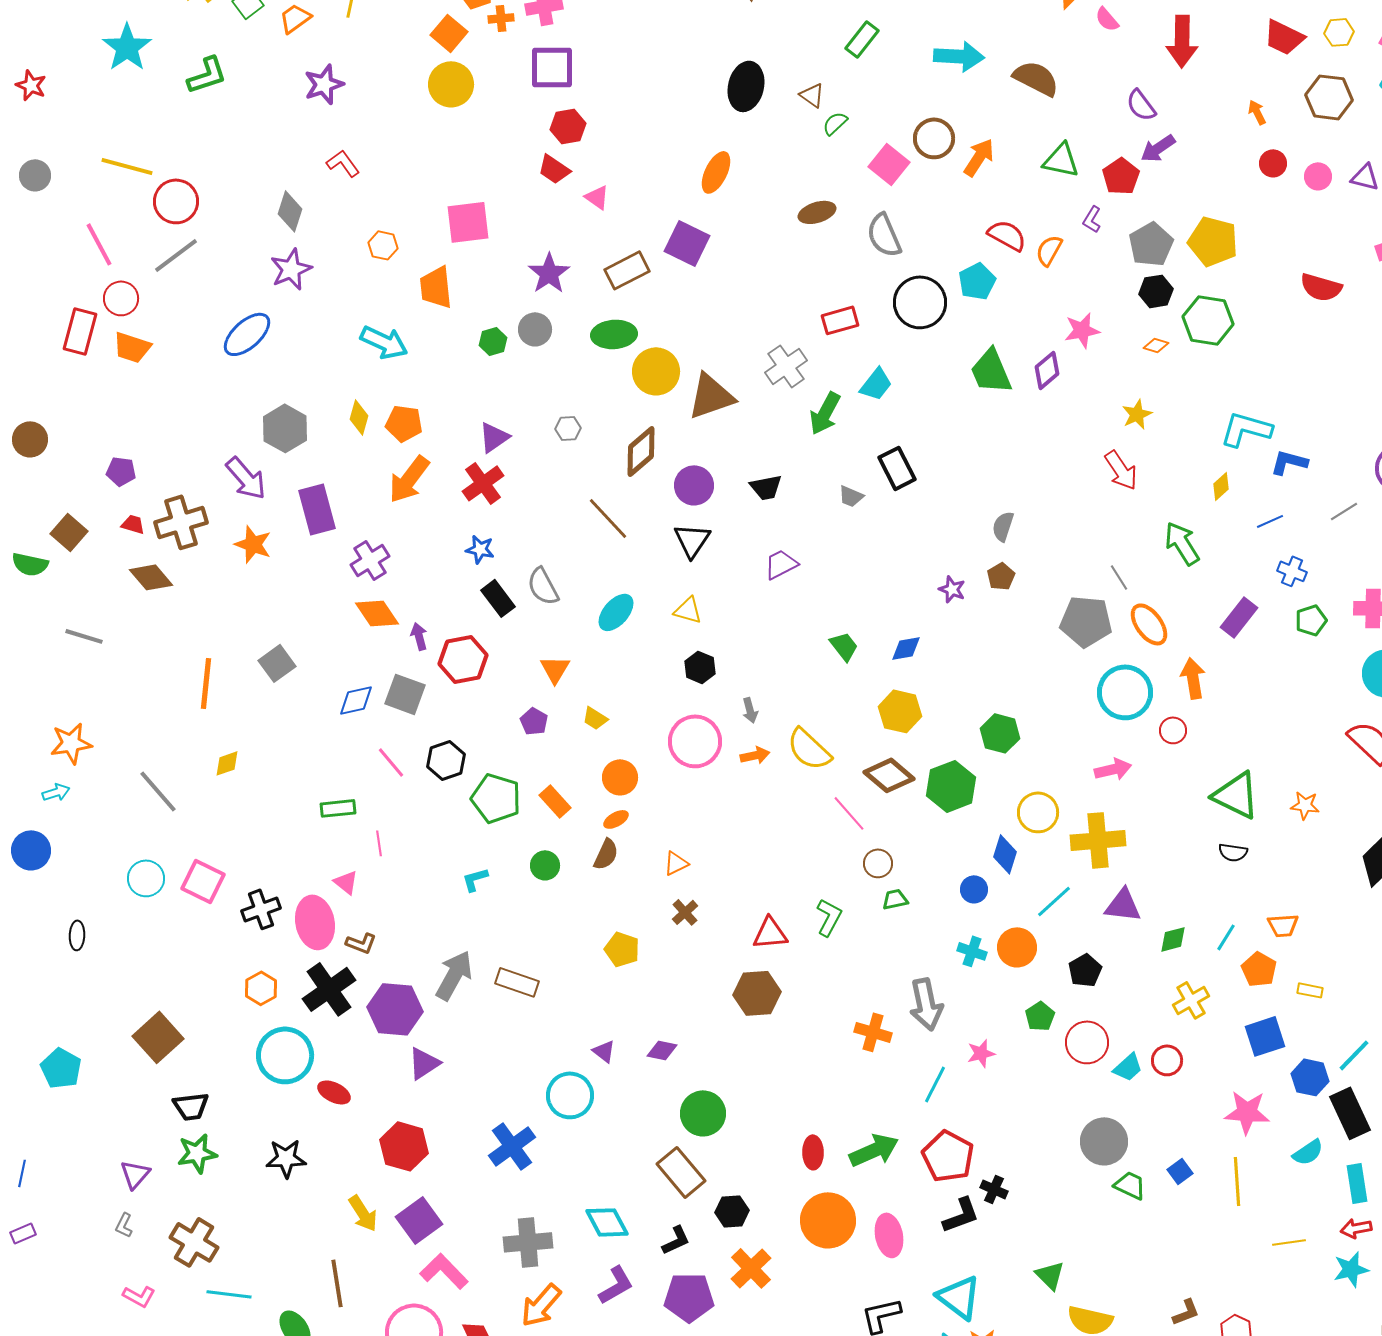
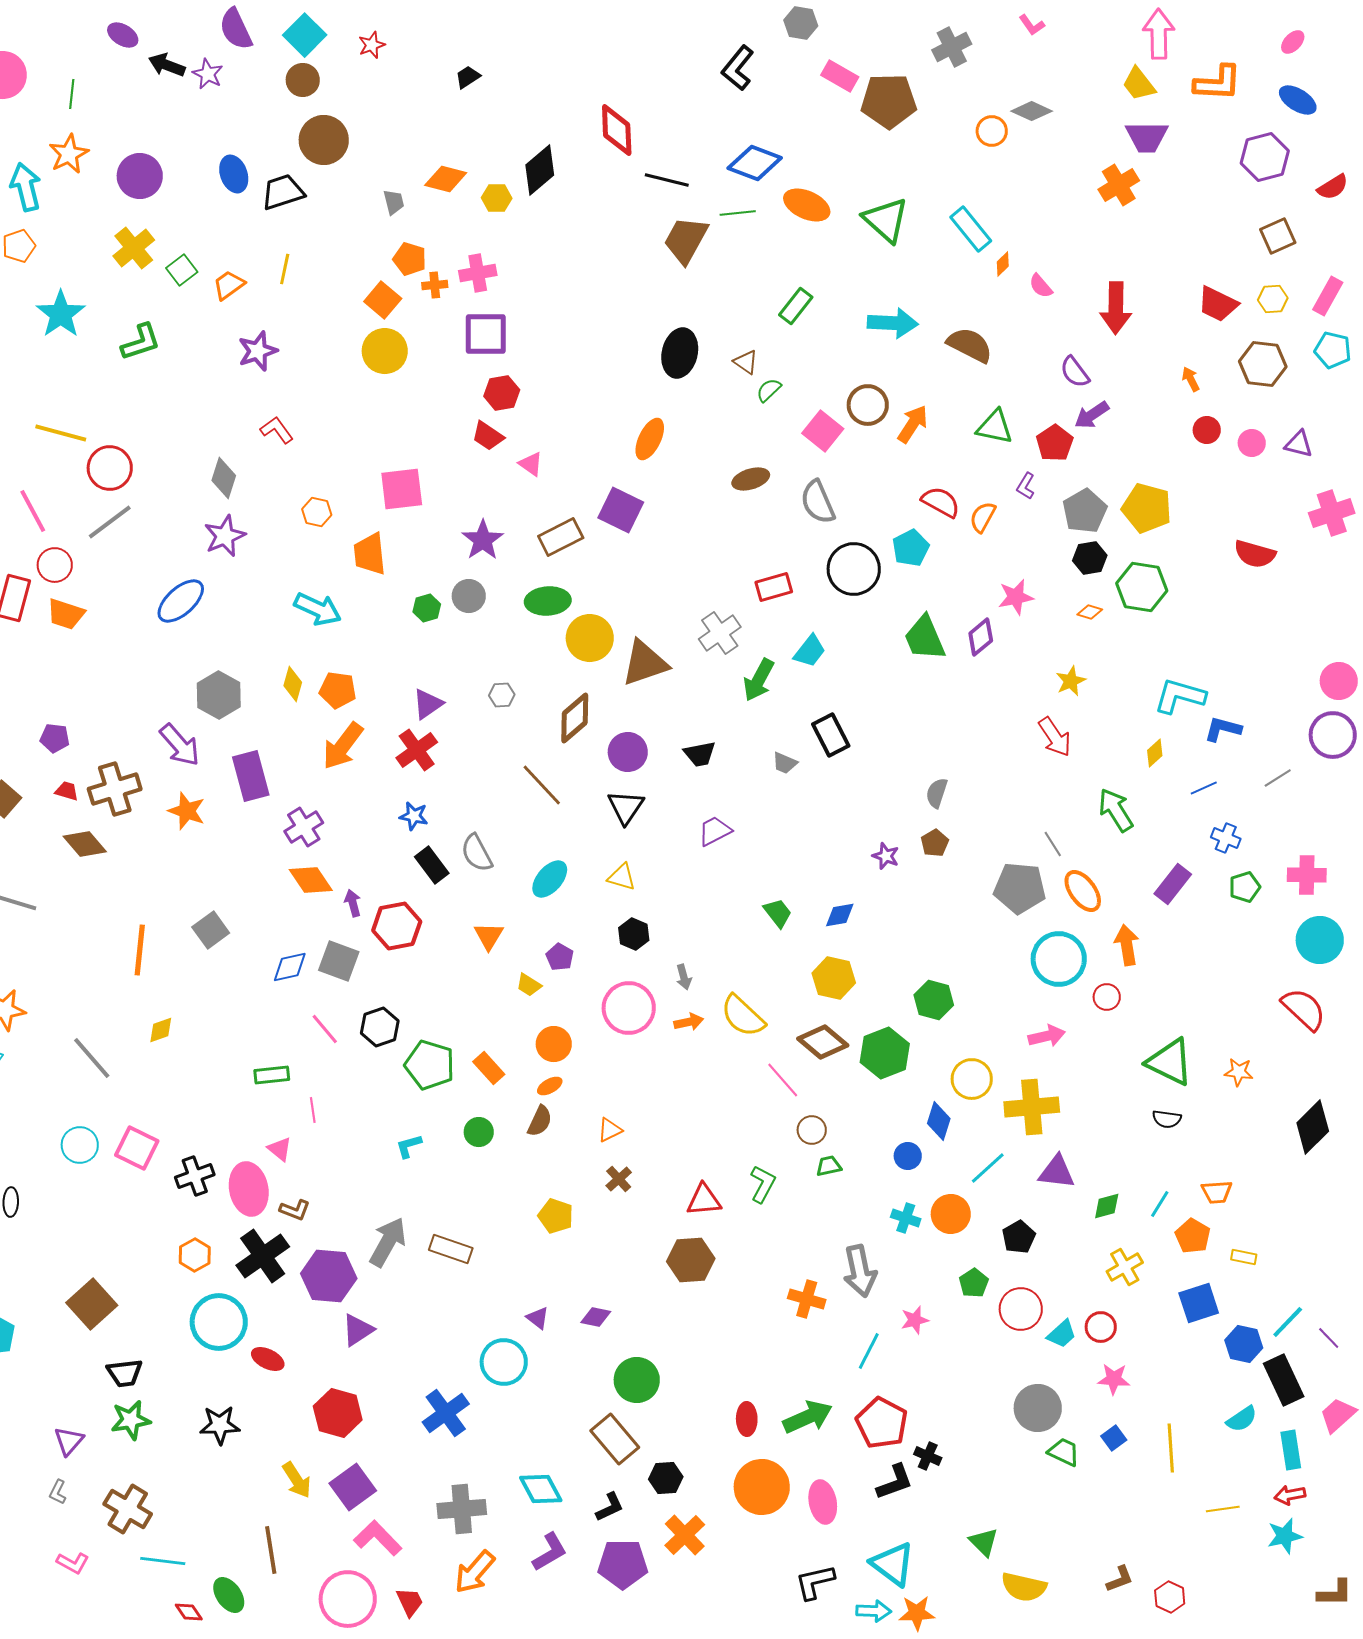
purple pentagon: (534, 721) -> (560, 957), moved
pink star: (1247, 1112) -> (1114, 1379), moved, size x0.7

